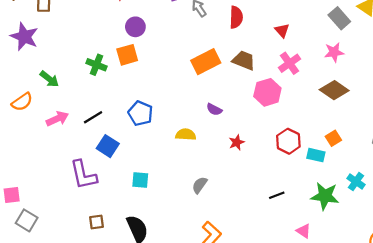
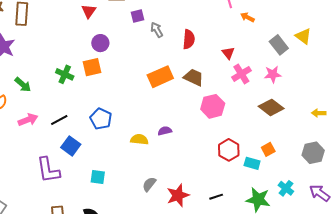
pink cross: (289, 63) -> (241, 74), moved
purple semicircle: (214, 109) -> (165, 131), moved, turned 136
red star: (237, 142) -> (178, 195), moved, size x1.6

